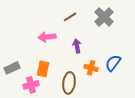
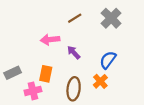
purple arrow: (77, 46) -> (74, 52), moved, turned -32
blue semicircle: (113, 63) -> (108, 60), moved
orange cross: (91, 68) -> (100, 81), moved, turned 32

